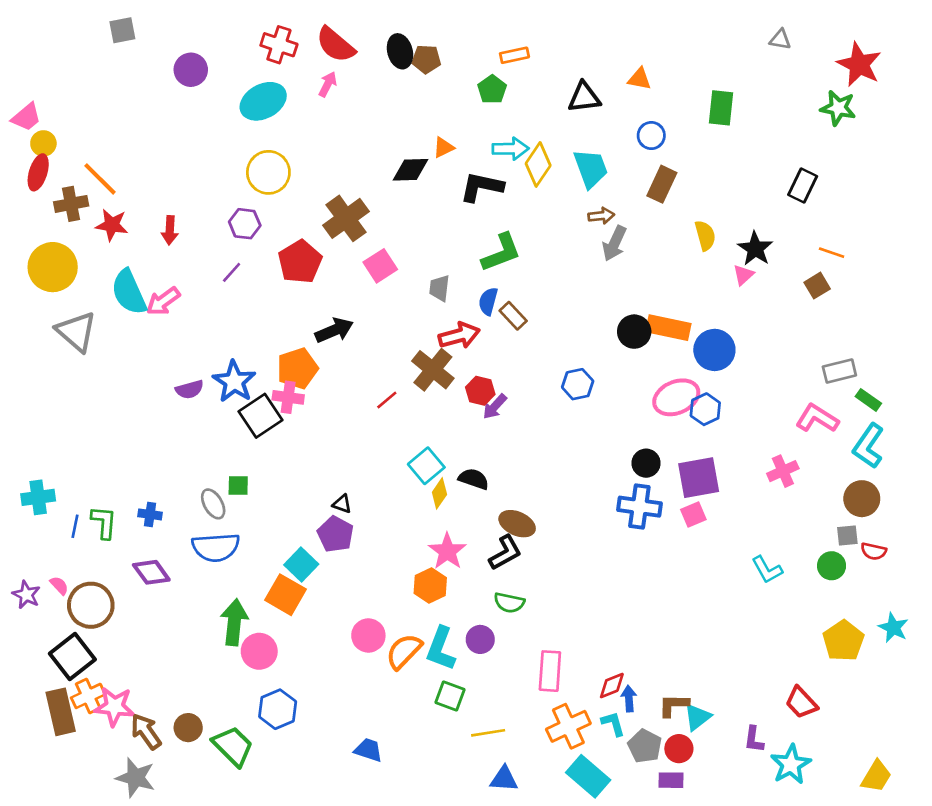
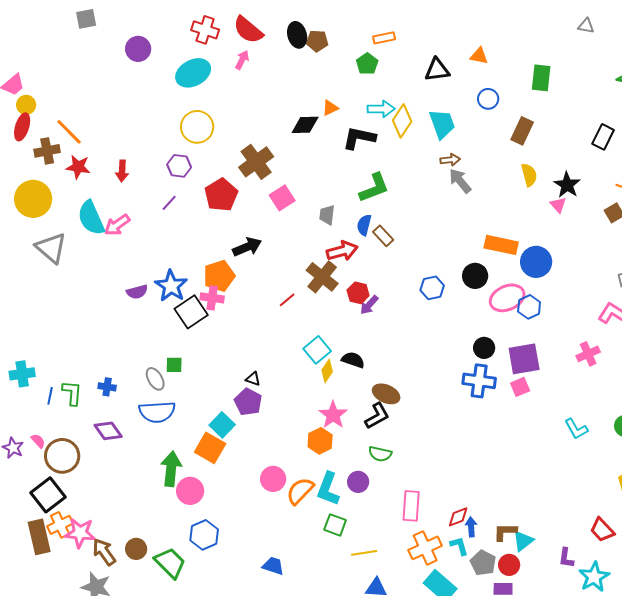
brown rectangle: (662, 184) -> (522, 131), moved
gray arrow: (614, 243) -> (460, 181), turned 116
pink triangle: (743, 275) -> (558, 205), turned -30
black circle: (634, 332) -> (475, 276), moved

